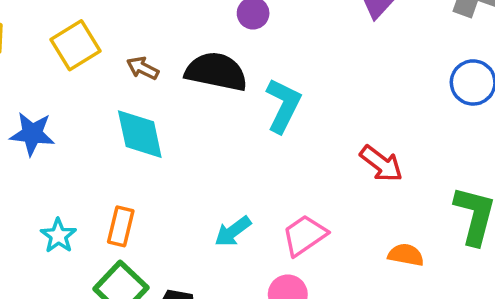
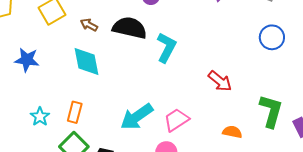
cyan arrow: (233, 231) -> (137, 117), size x1.6

